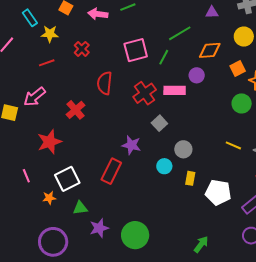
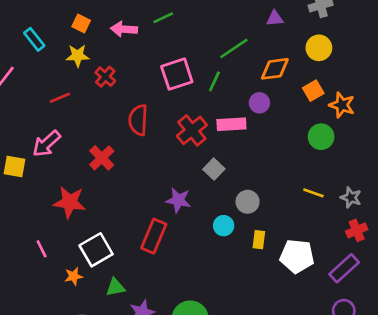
yellow star: (50, 34) -> (78, 56), moved
red star: (49, 142) -> (70, 202), turned 30

